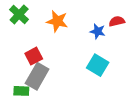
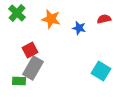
blue star: (98, 31) -> (79, 28), moved
cyan square: (98, 65) -> (101, 71), moved

